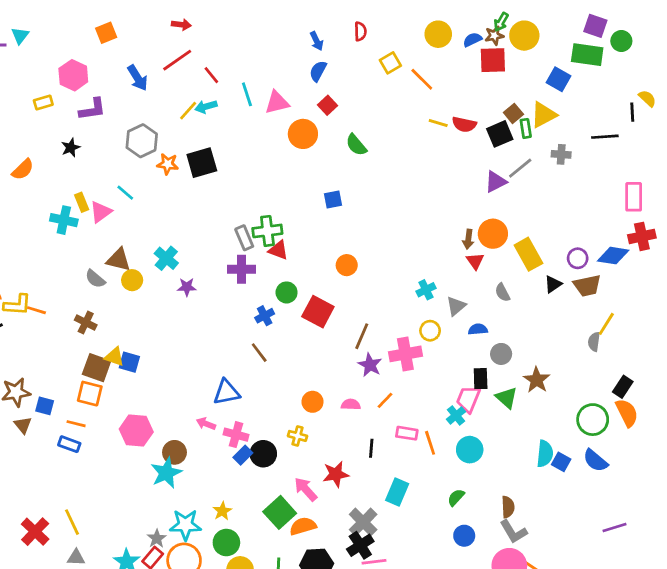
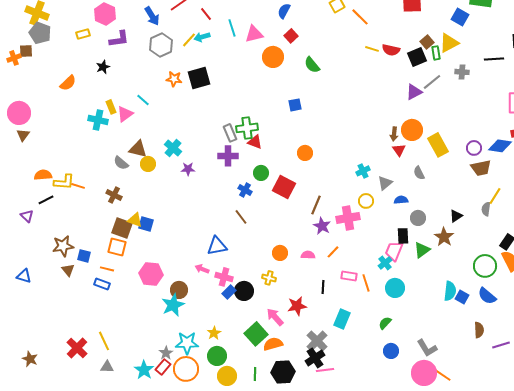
gray hexagon: (142, 141) -> (161, 45), moved
black triangle: (553, 284) -> (456, 216), moved
blue cross: (265, 316) -> (245, 190), turned -32
green triangle: (507, 398) -> (422, 250), turned 42
brown semicircle: (508, 507) -> (479, 330), moved

